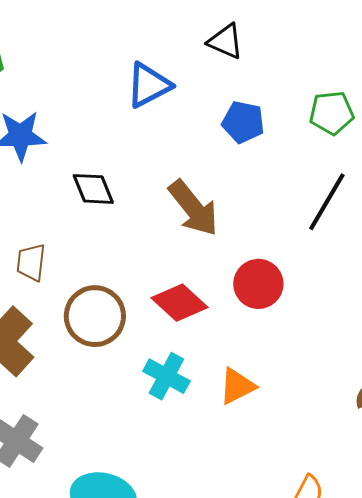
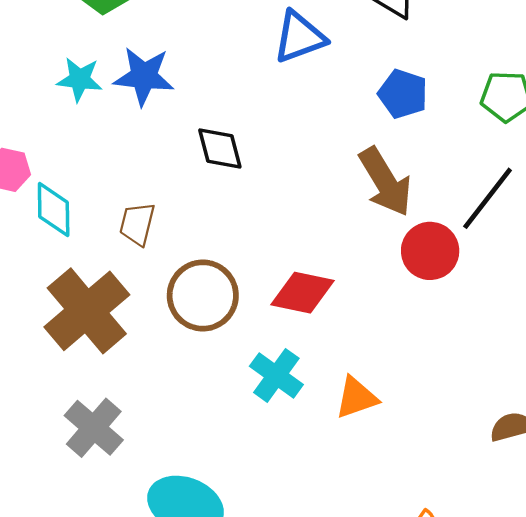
brown arrow: (193, 208) -> (385, 182), moved
red circle: (258, 284) -> (430, 251), moved
red diamond: (180, 303) -> (302, 293), turned -38

